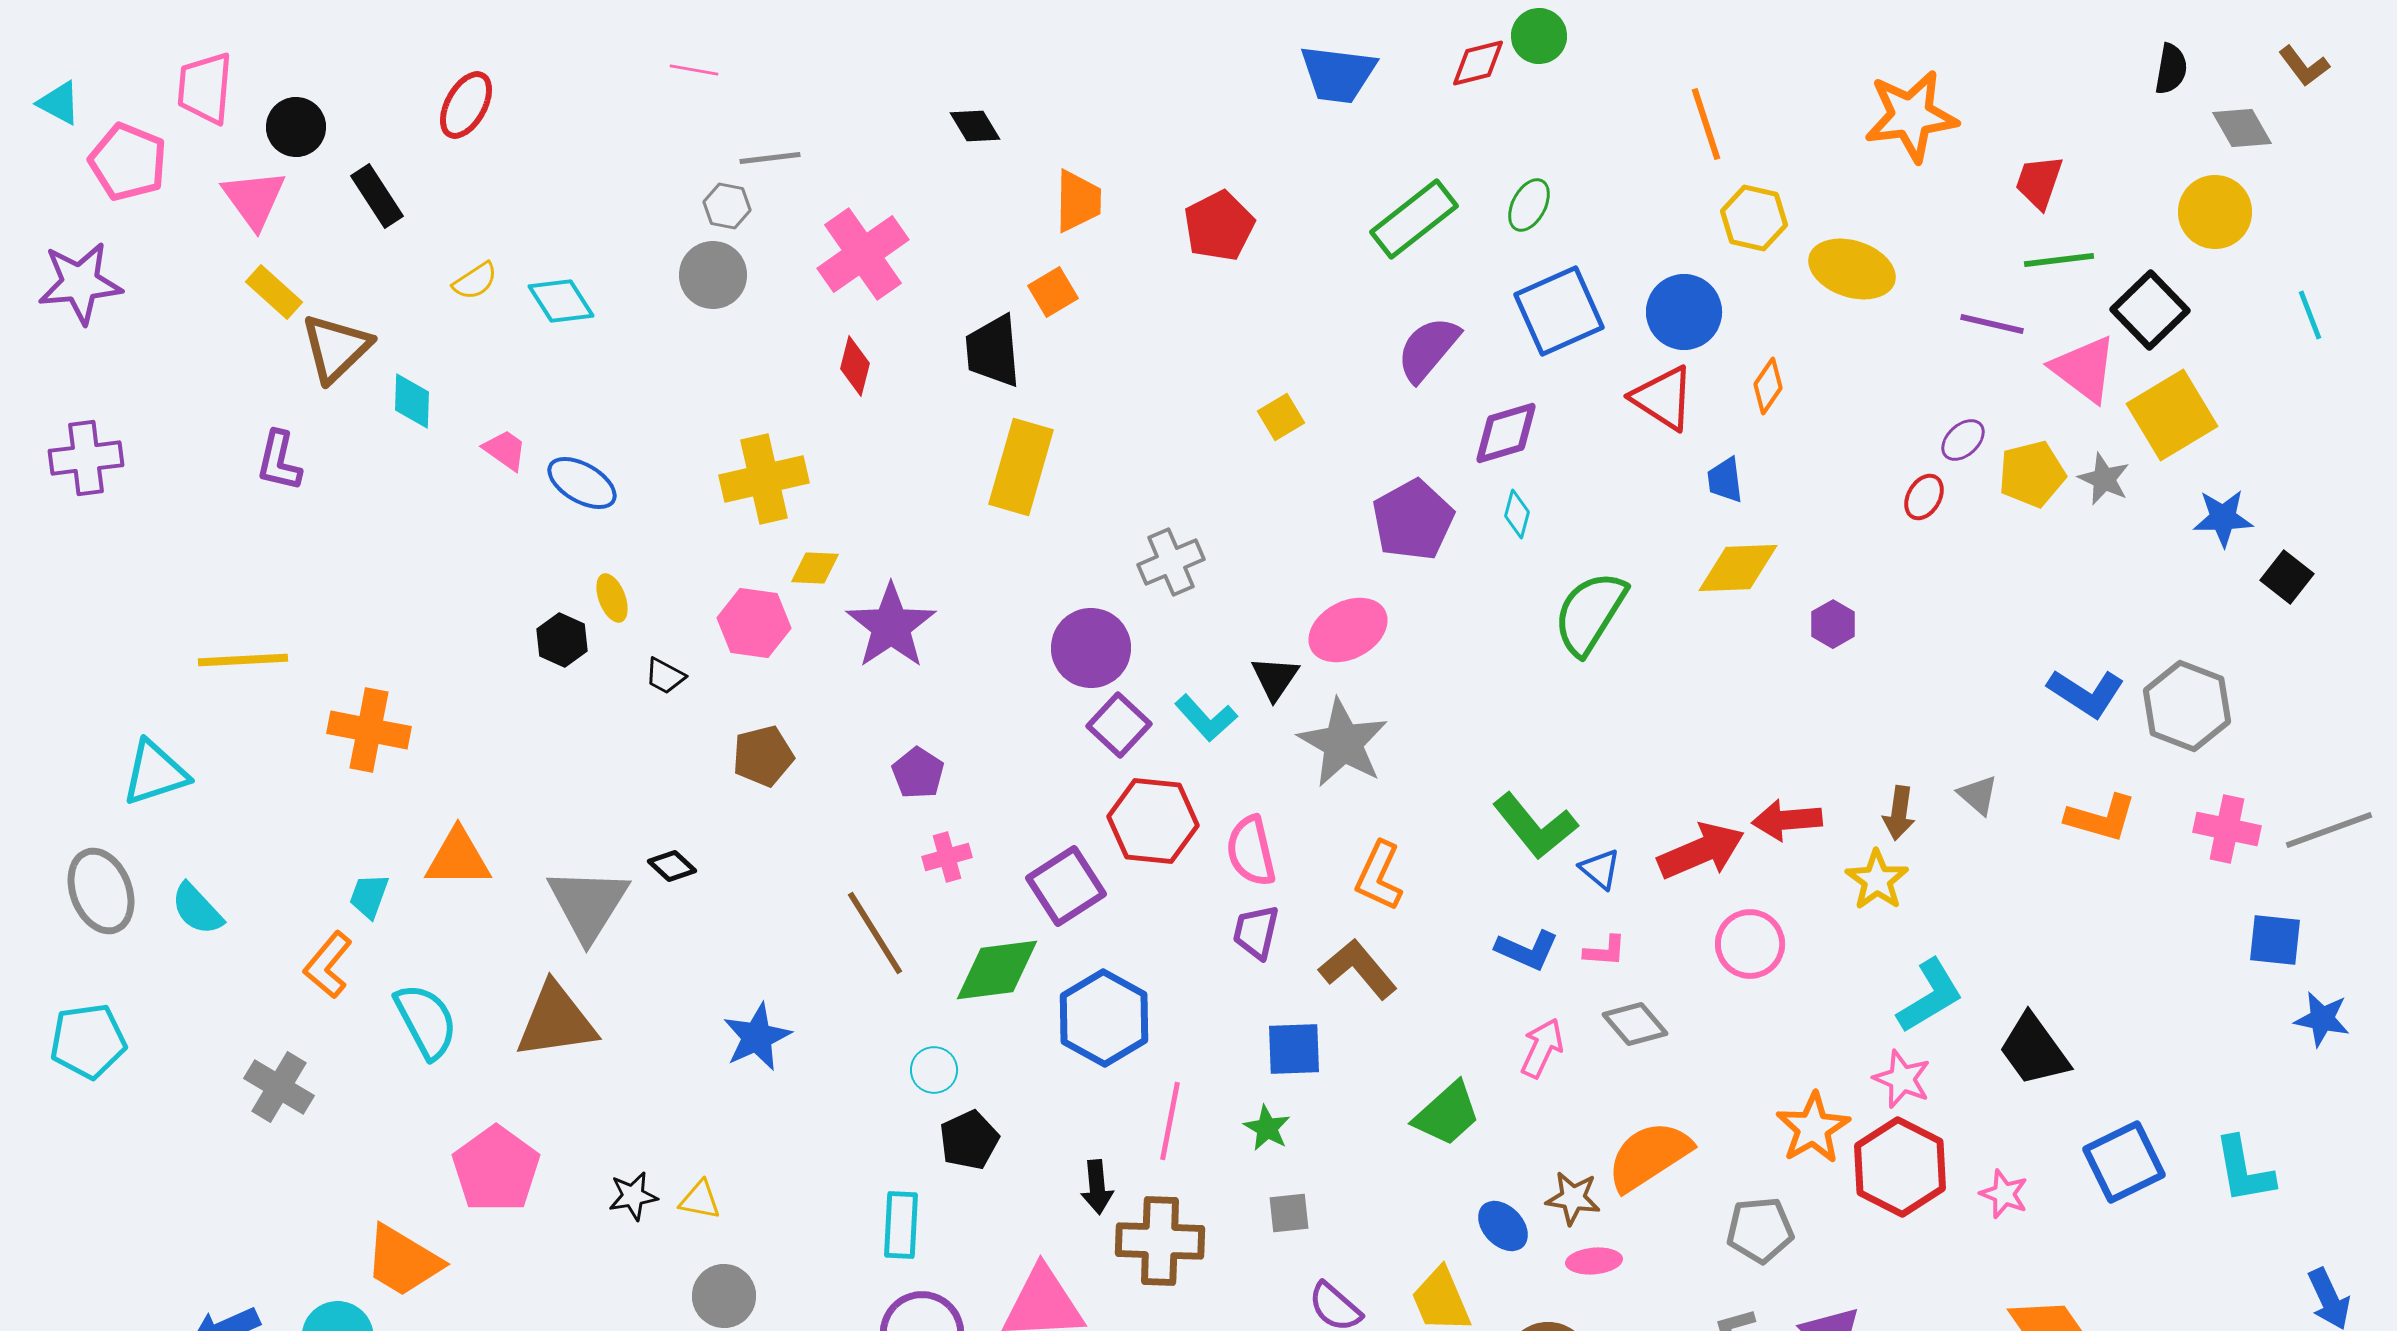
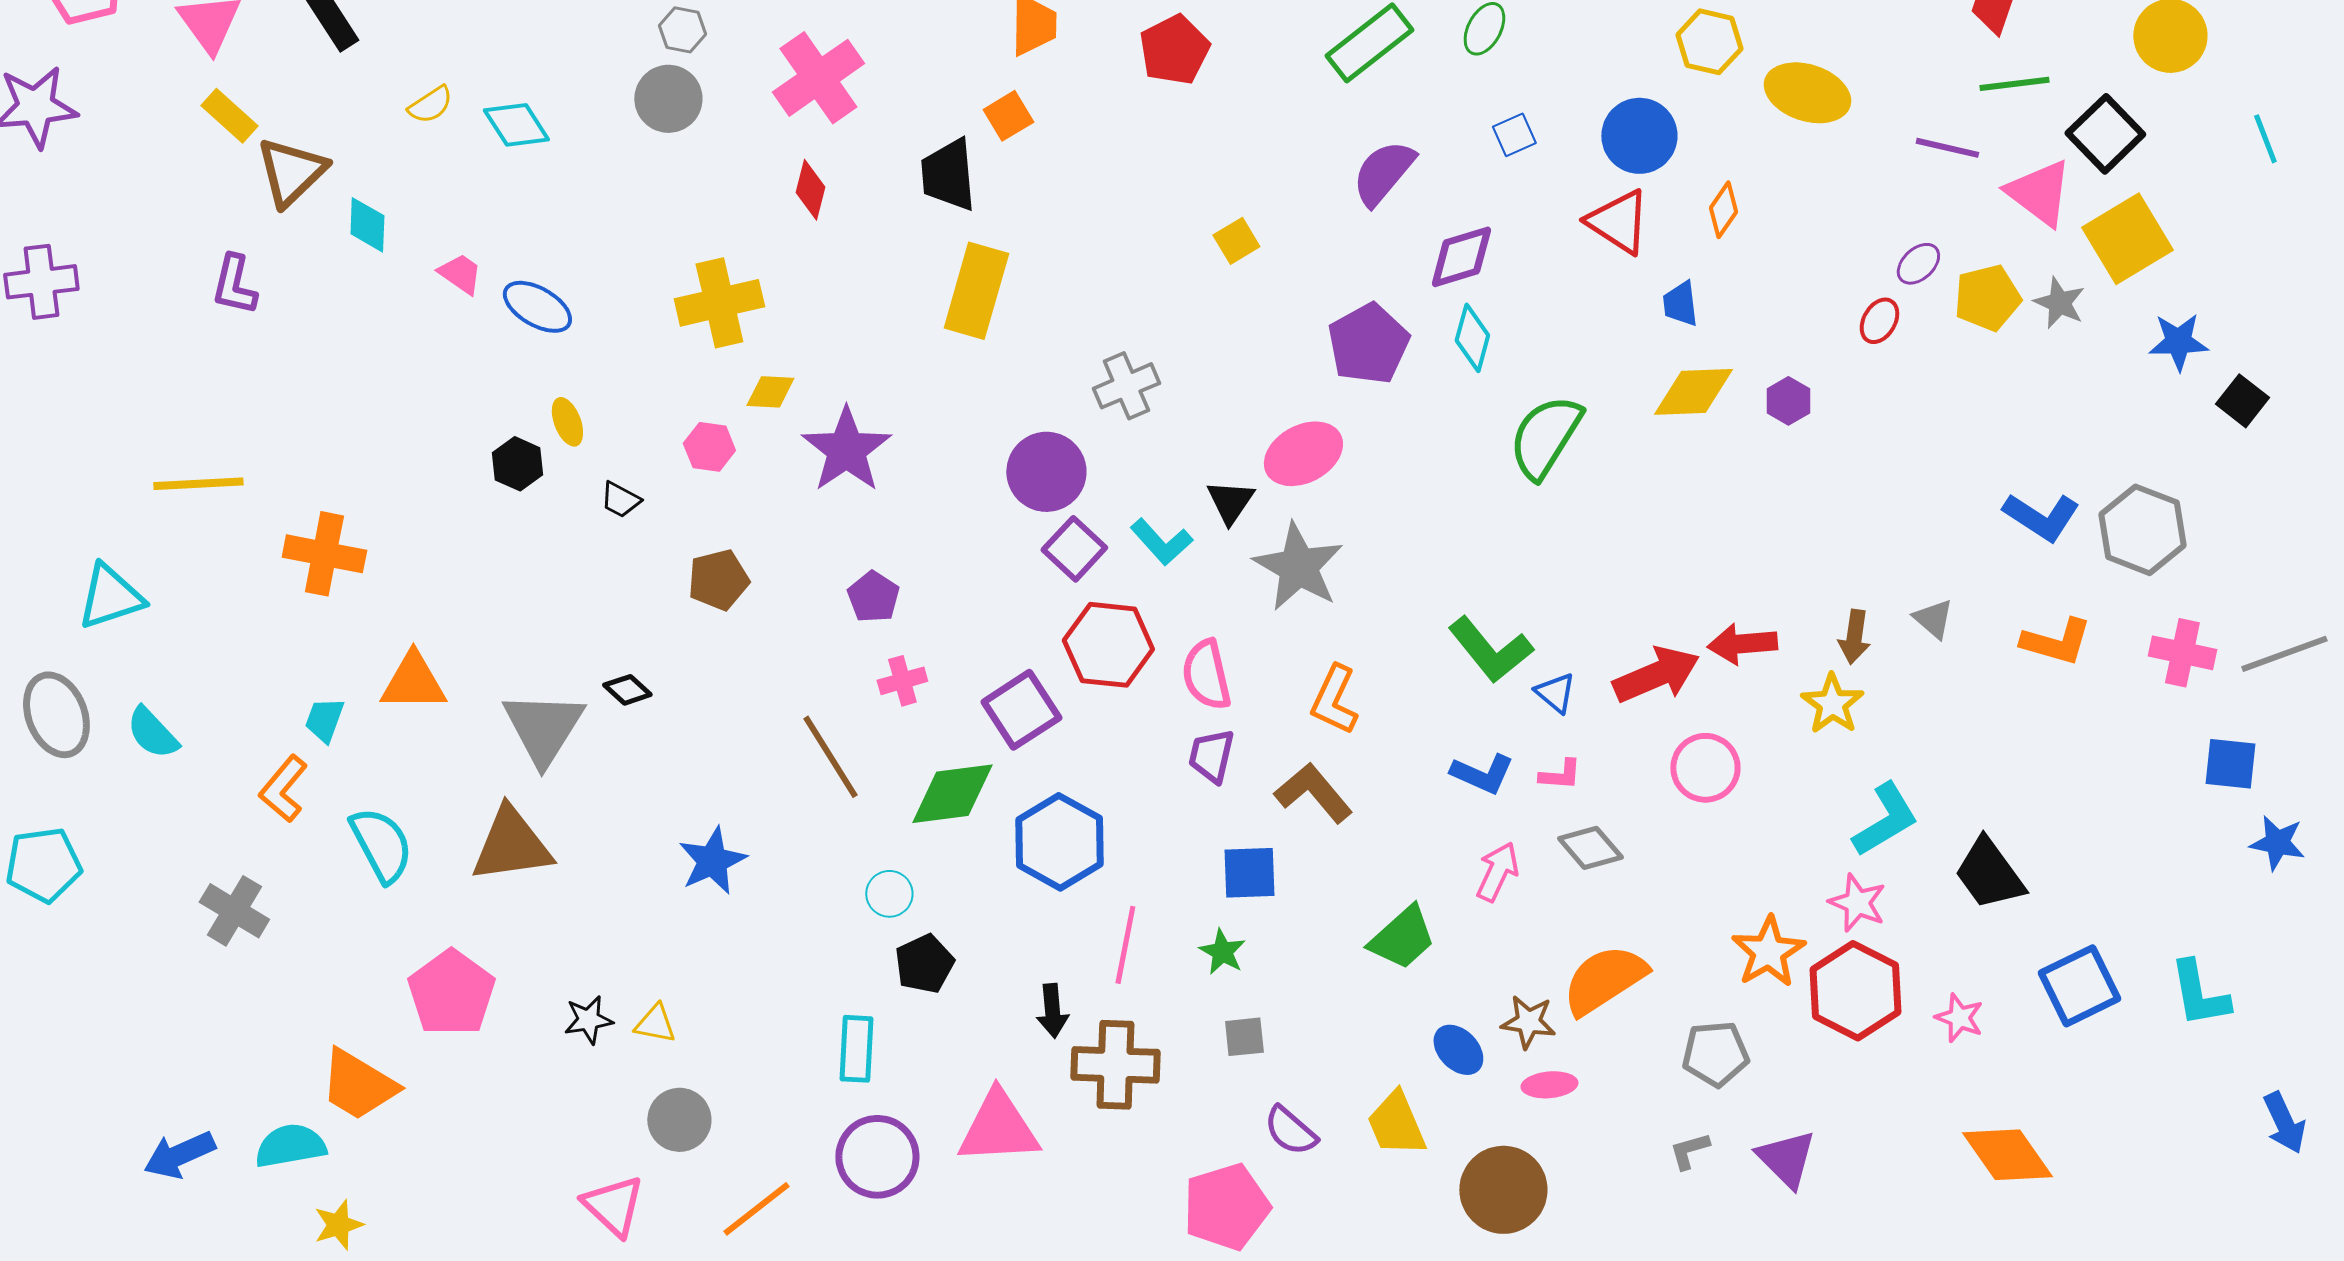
blue square: (1559, 311) -> (1514, 135), size x0.5
cyan diamond: (1517, 514) -> (1472, 338), size x1.4
pink hexagon: (754, 623) -> (709, 447), size x0.7
purple hexagon: (1833, 624) -> (1788, 401), moved

